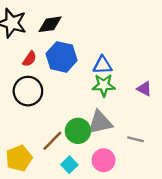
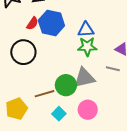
red semicircle: (30, 59) -> (32, 23), moved
gray line: (136, 139) -> (113, 69), moved
brown line: (52, 141) -> (44, 94), turned 30

